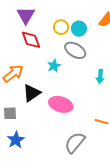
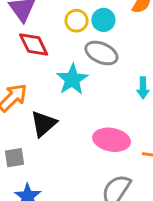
cyan star: (54, 66) -> (72, 79), size x1.5
pink ellipse: (61, 104) -> (112, 140), moved

